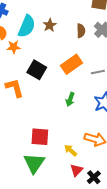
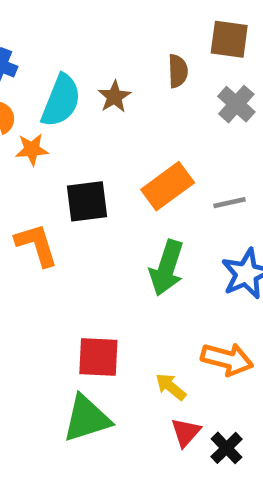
brown semicircle: (81, 31) -> (178, 71), moved
black square: (37, 70) -> (87, 201), turned -36
green arrow: (70, 99) -> (167, 268), size x1.6
green triangle: (34, 163) -> (87, 419), turned 40

